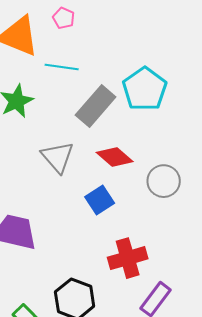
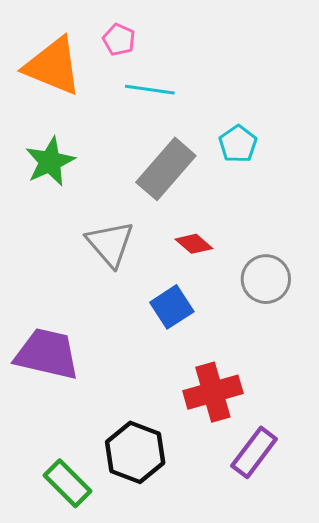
cyan line: (62, 67) -> (150, 90), moved
cyan pentagon: (145, 89) -> (238, 144), size x0.6
red diamond: (115, 157) -> (194, 244), size x0.7

